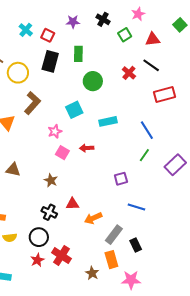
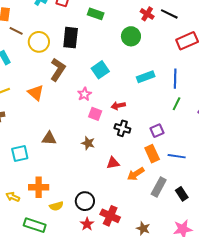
green rectangle: (78, 54) -> (96, 14), turned -63
black rectangle: (50, 61) -> (71, 38), moved
red cross: (129, 73) -> (147, 14), moved
green circle: (93, 81) -> (131, 36), moved
cyan rectangle: (108, 121) -> (146, 77), moved
blue line: (147, 130) -> (175, 79), turned 42
black cross: (49, 212) -> (122, 128), moved
orange rectangle: (111, 260) -> (152, 154), moved

